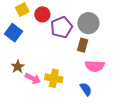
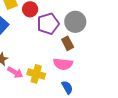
brown rectangle: (83, 45) -> (68, 43), turned -48
pink semicircle: (95, 66) -> (63, 64), moved

